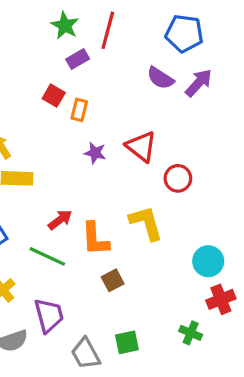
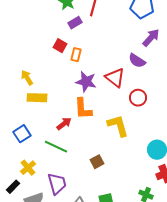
purple semicircle: (160, 78) -> (137, 61), moved
purple star: (95, 153) -> (86, 82), size x1.5
orange L-shape: (95, 239) -> (83, 109), moved

